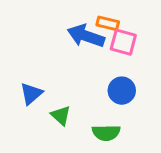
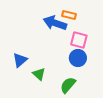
pink square: (123, 42) -> (79, 40), moved
green semicircle: (106, 133) -> (68, 85), turned 132

